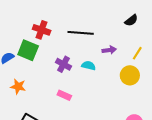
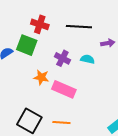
orange star: (18, 87) -> (41, 77), moved
pink rectangle: (64, 95) -> (64, 89), size x1.6

